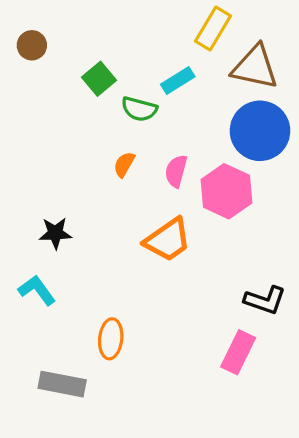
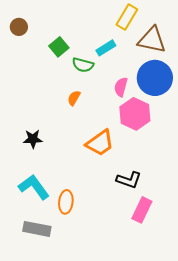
pink semicircle: (176, 171) -> (121, 87), moved
cyan L-shape: (37, 290) -> (34, 187), moved, size x1.4
black L-shape: (265, 300) -> (129, 180), moved

